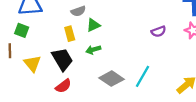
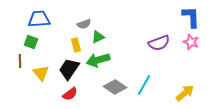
purple semicircle: (159, 31) -> (159, 43), size x1.5
green arrow: (93, 50) -> (98, 60), size x1.6
black trapezoid: (62, 59) -> (69, 69), turned -115

